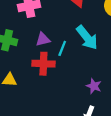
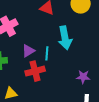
cyan arrow: (87, 38) -> (65, 38), turned 45

